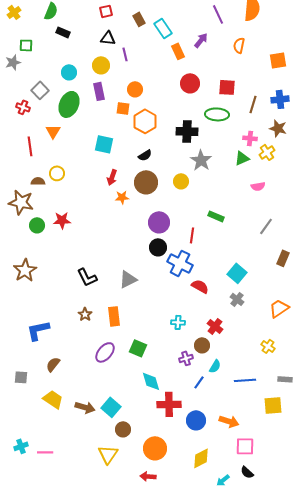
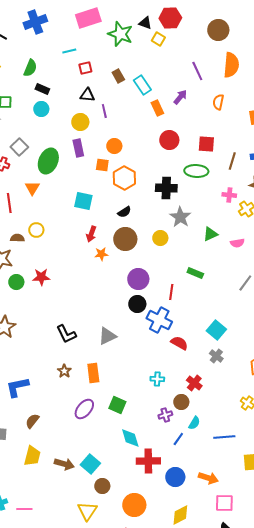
cyan circle: (69, 72) -> (41, 109), moved
green triangle: (242, 158) -> (210, 234), moved
yellow trapezoid: (53, 399) -> (32, 456), turned 70

